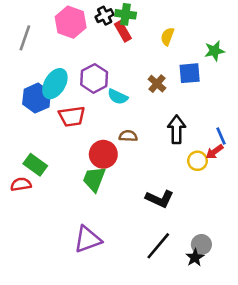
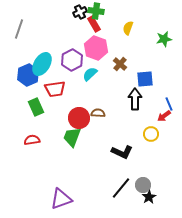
pink hexagon: (71, 22) -> (96, 48), moved
blue square: (190, 73) -> (145, 79), moved
cyan semicircle: (118, 97) -> (90, 74), turned 112
brown semicircle: (128, 136) -> (98, 113), moved
yellow circle: (197, 161) -> (151, 134), moved
green rectangle: (35, 165) -> (36, 107), moved, turned 30
red semicircle: (21, 184) -> (32, 140), moved
purple triangle: (88, 239) -> (61, 199), moved
gray circle: (201, 245) -> (143, 185), moved

